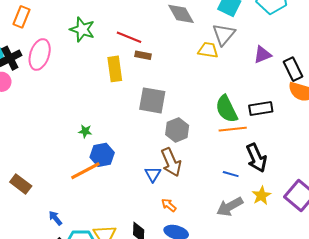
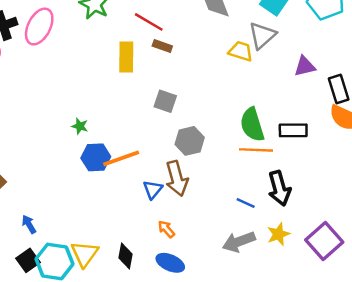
gray square: (152, 100) -> (165, 101), size x0.7
orange line: (85, 171) -> (121, 158), moved

